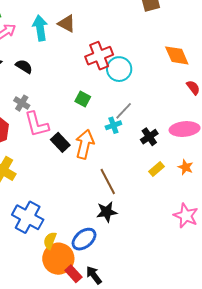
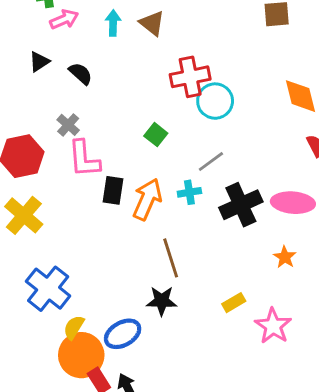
cyan arrow: (40, 28) -> (113, 23), size x0.7
cyan cross: (113, 125) -> (189, 192), moved
black cross: (149, 137) -> (241, 205), size x1.6
black rectangle: (60, 142) -> (113, 190), turned 42
yellow rectangle: (157, 169) -> (234, 303), moved

